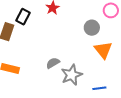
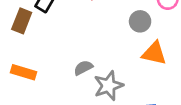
orange triangle: (103, 50) -> (154, 53), turned -42

